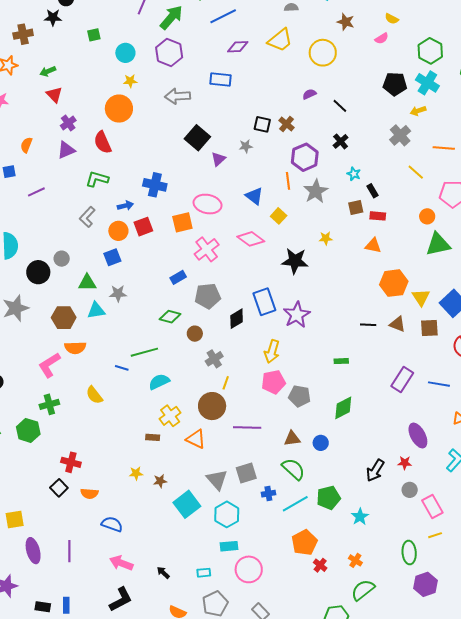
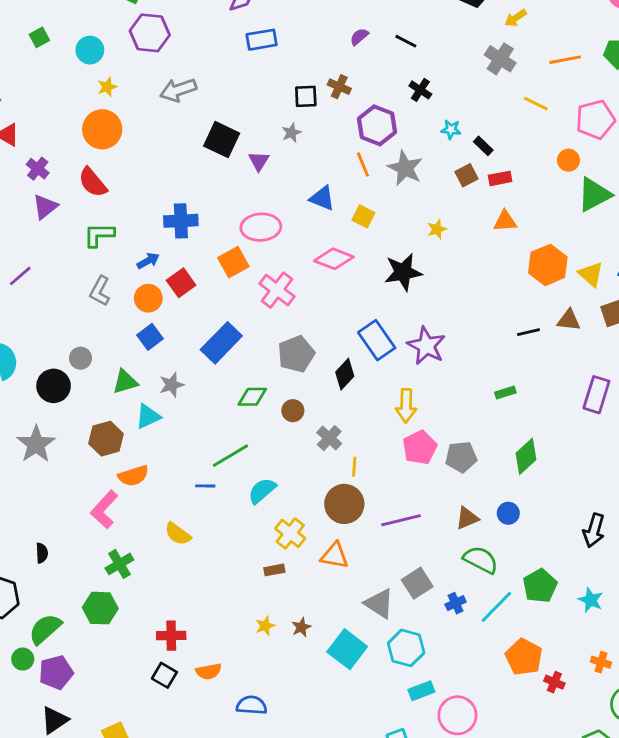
blue rectangle: (221, 80) -> (262, 40), moved
blue rectangle: (178, 277) -> (221, 343), moved, size x1.8

